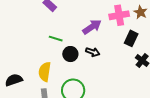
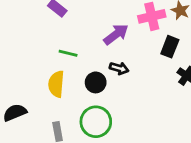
black circle: (70, 54) -> (96, 82), moved
yellow semicircle: (45, 72) -> (56, 84), moved

